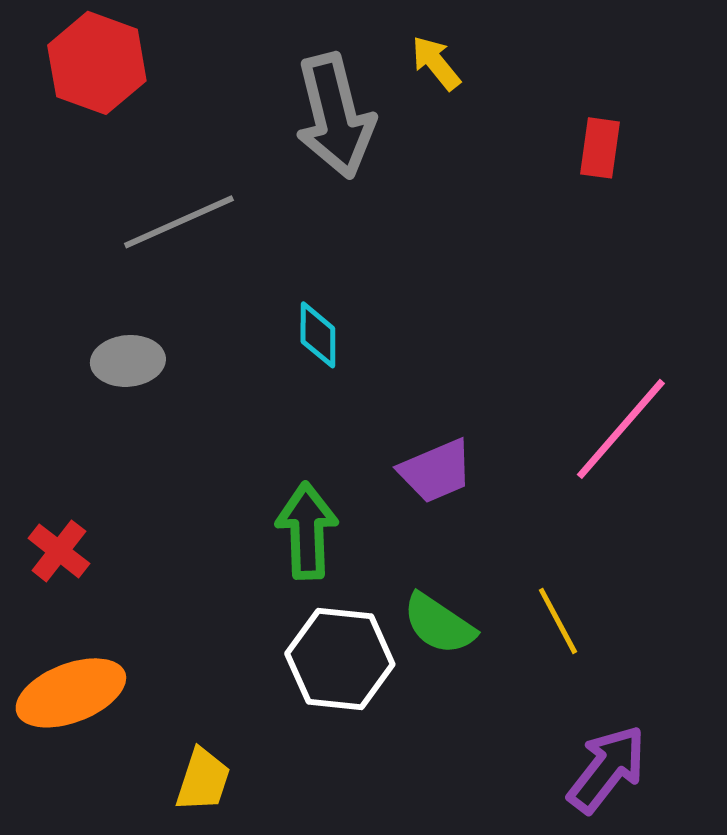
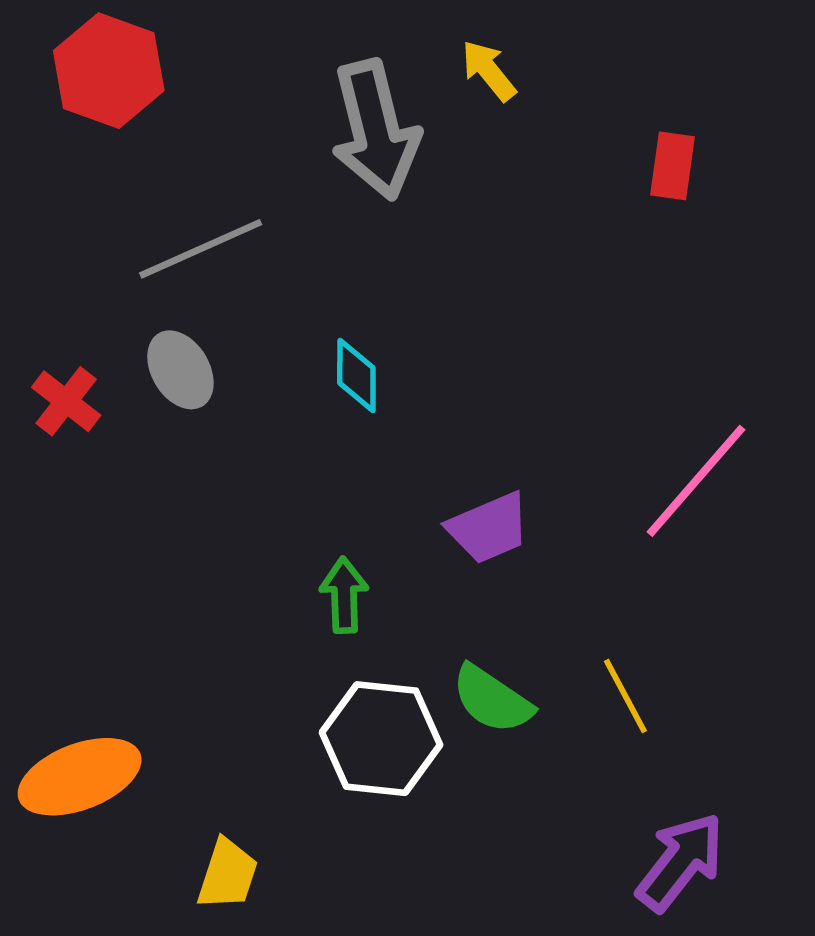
gray ellipse: (128, 361) -> (180, 370), moved, turned 64
green arrow: (307, 531) -> (344, 595), size x0.7
red cross: (59, 551) -> (66, 401), moved

